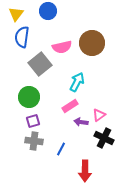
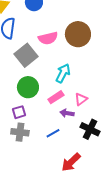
green circle: (29, 97) -> (28, 87), moved
pink triangle: (99, 115) -> (81, 99), moved
blue line: (61, 149) -> (53, 133), moved, turned 32
red arrow: (85, 171) -> (71, 162), turned 45

